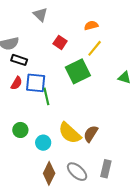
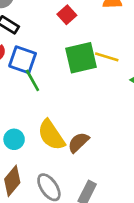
yellow line: (95, 48) -> (107, 57), moved, turned 54
green line: (46, 96) -> (32, 80), turned -30

